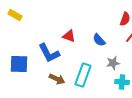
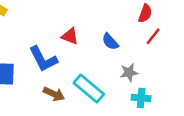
cyan rectangle: (83, 75) -> (89, 89), turned -70

